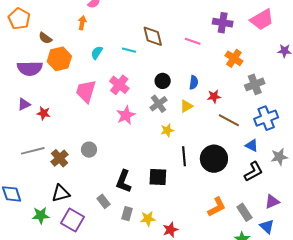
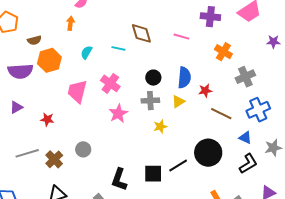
brown semicircle: (45, 38) -> (34, 40), turned -48
blue semicircle: (194, 82) -> (184, 78), size x1.5
gray cross: (158, 104) -> (150, 101), turned 36
red star: (44, 113) -> (47, 119), moved
black line: (184, 156) -> (178, 166), moved, turned 66

